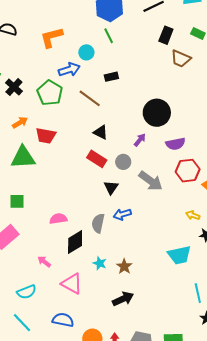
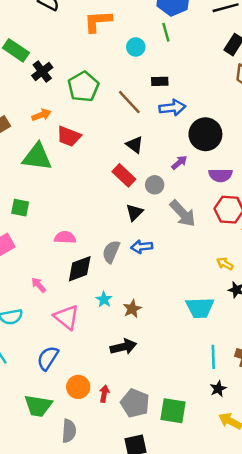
blue arrow: (69, 69) -> (172, 108), moved
blue semicircle: (63, 320) -> (48, 358), turned -80

